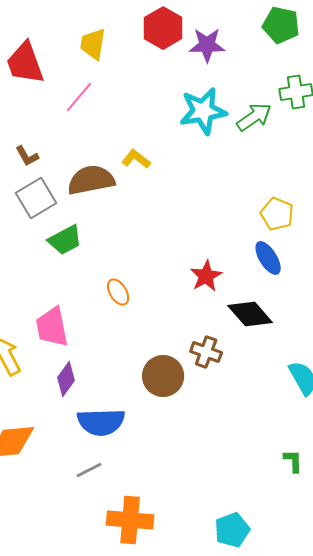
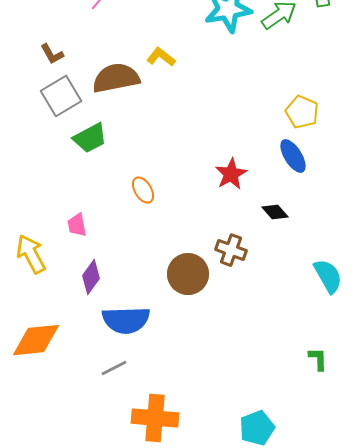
black diamond: (250, 314) -> (275, 212), size x0.6
pink trapezoid: (52, 327) -> (77, 225), size x0.6

